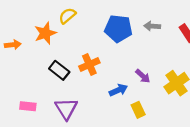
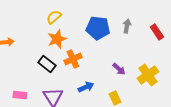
gray arrow: (152, 26) -> (127, 26), turned 96
orange star: (45, 33) -> (57, 39), moved
blue arrow: (118, 90) -> (86, 87), moved

